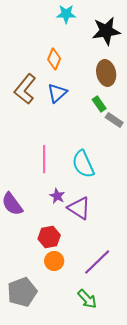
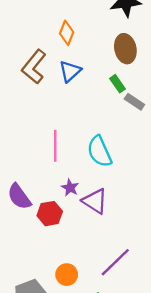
red hexagon: (49, 237) -> (50, 214), moved
orange circle: (54, 261) -> (67, 275), moved

